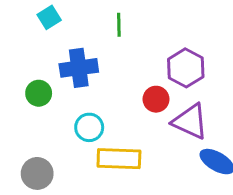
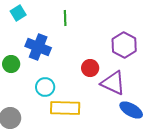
blue cross: (79, 68) -> (38, 47), turned 30
purple hexagon: (186, 68) -> (124, 45), moved

